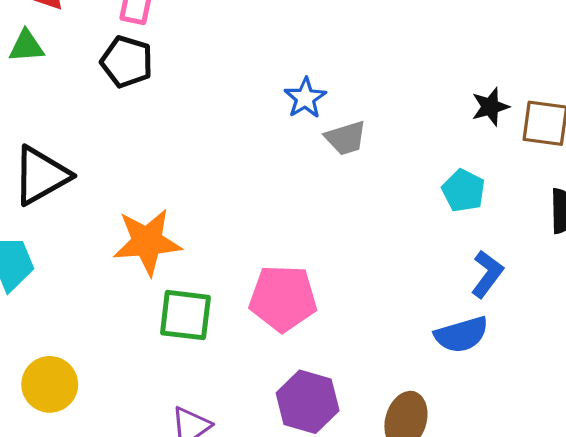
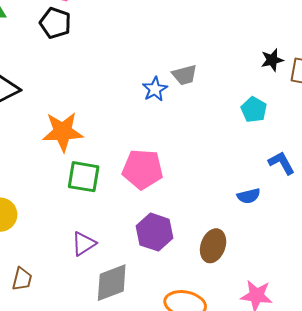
blue star: (305, 98) -> (155, 89), moved
blue L-shape: (487, 274) -> (282, 163), moved, turned -68
blue semicircle: (461, 335) -> (249, 196), size x0.7

